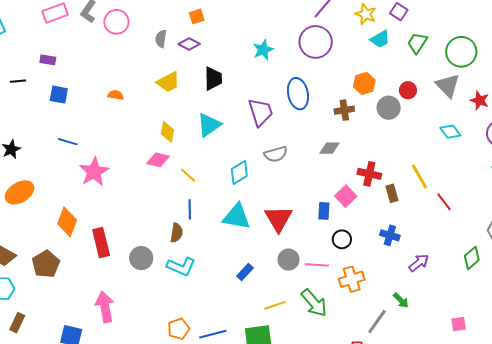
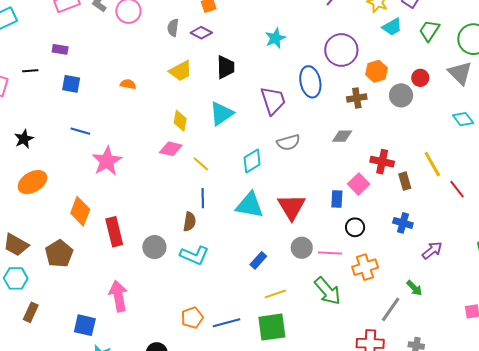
purple circle: (316, 42) -> (341, 50), moved
yellow line: (275, 305) -> (275, 294), moved

